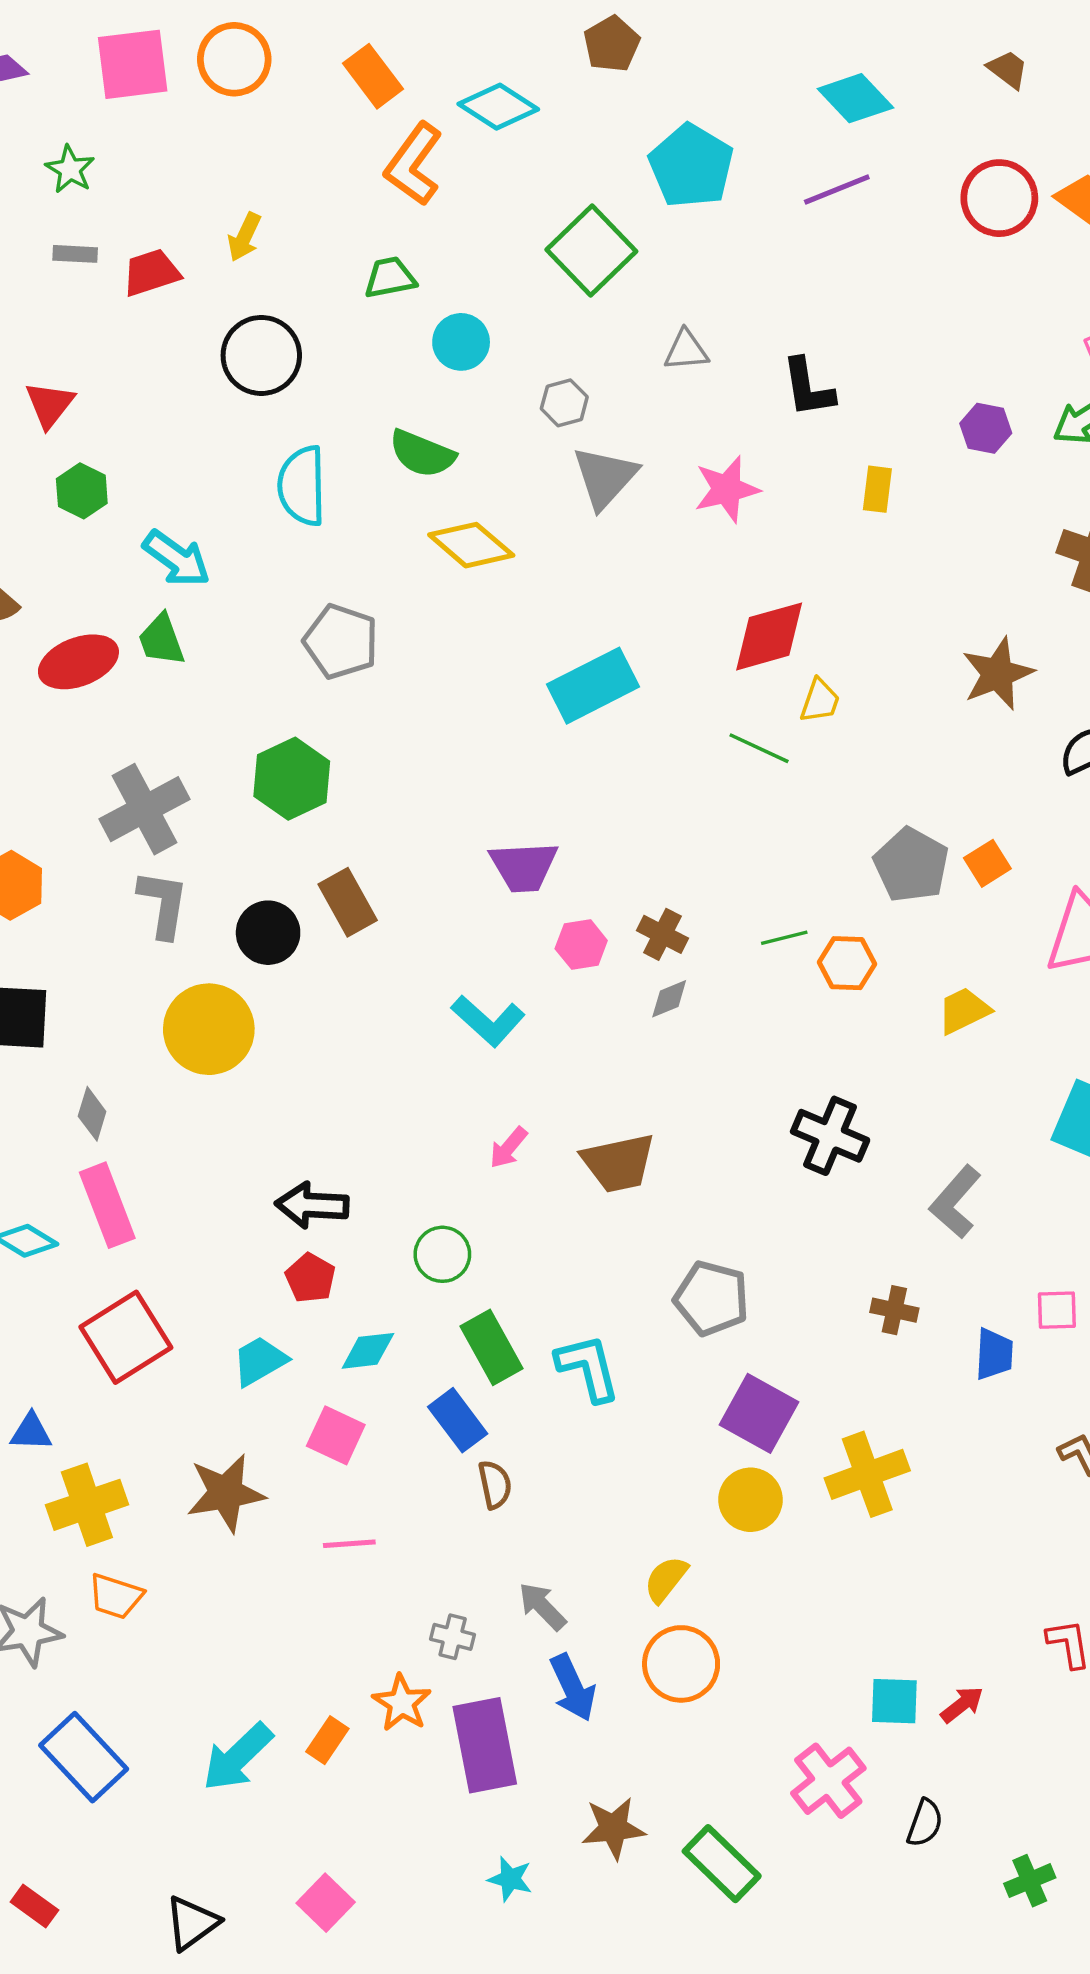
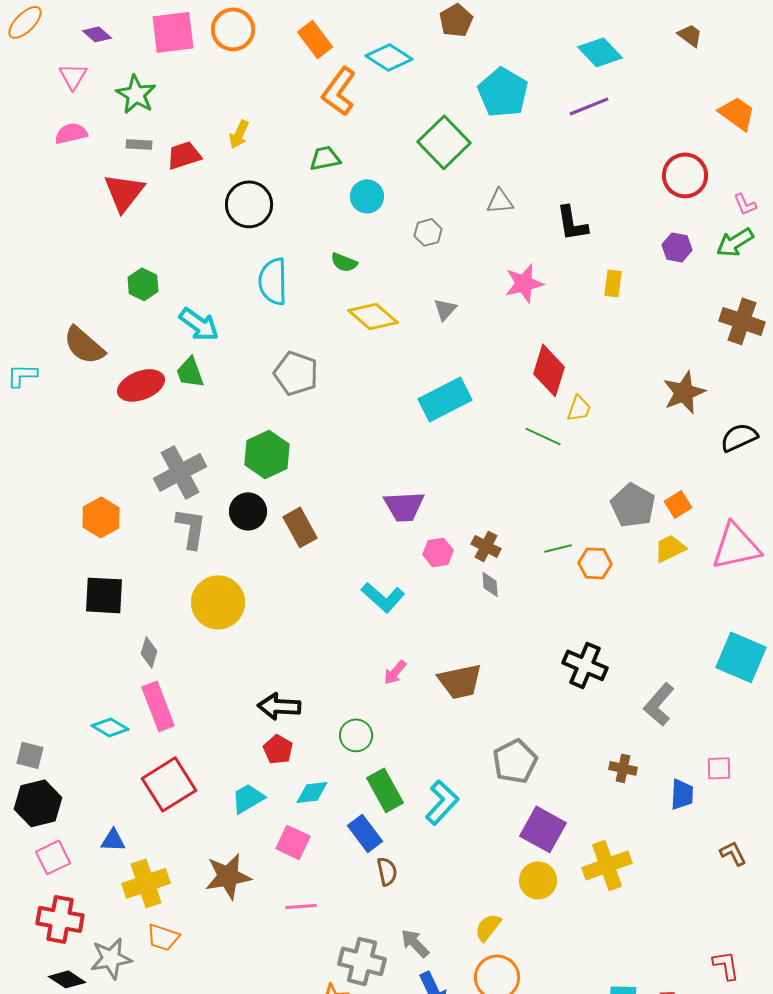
green star: (70, 169) -> (136, 94), size x1.4
red circle: (999, 198) -> (685, 175), moved
red triangle: (50, 405) -> (124, 192), moved, size x1.4
green semicircle: (422, 454) -> (344, 262), size x0.7
gray triangle: (605, 477) -> (445, 309), moved, size x0.6
red diamond: (769, 636) -> (549, 370), turned -57
black circle: (268, 933) -> (248, 511), moved
gray diamond: (669, 999) -> (490, 584), turned -72
yellow trapezoid: (964, 1011) -> (670, 548), moved
gray pentagon: (712, 1298) -> (515, 761), turned 30
cyan L-shape: (588, 1368) -> (442, 802), turned 57
gray cross: (453, 1637) -> (362, 961), size x1.8

